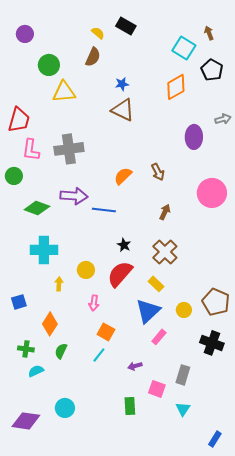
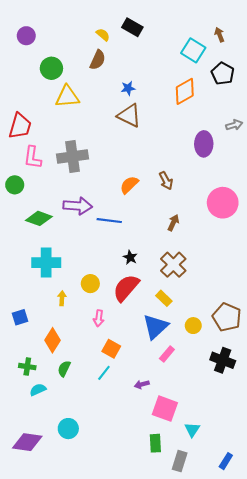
gray rectangle: (183, 375) -> (180, 461), moved
pink square: (157, 389) -> (165, 409), size x1.4
green rectangle: (130, 406) -> (155, 443), moved

